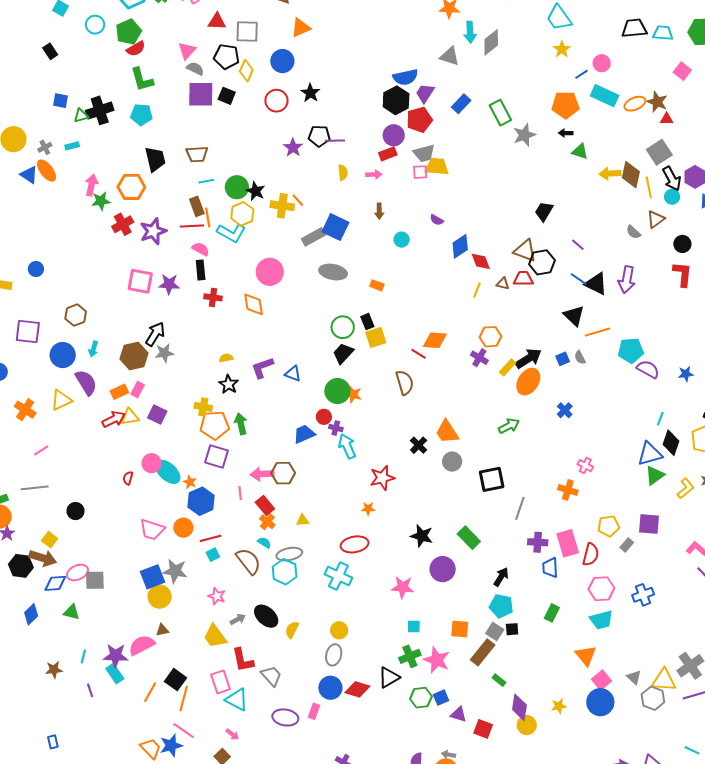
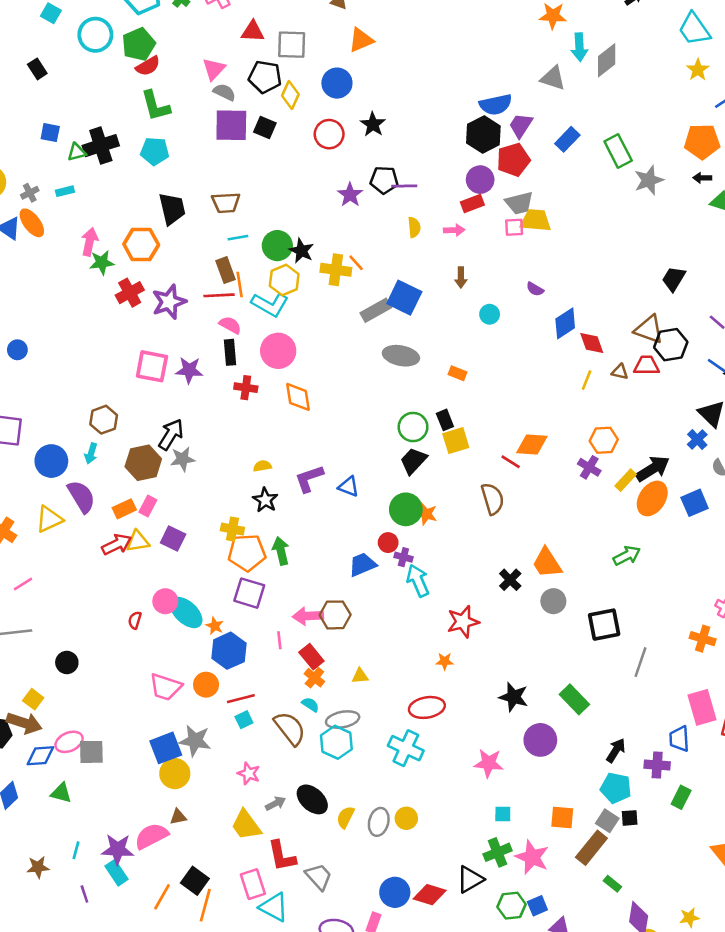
cyan circle: (95, 25) -> (95, 35), size x1.4
pink circle: (270, 272) -> (278, 351), moved
brown hexagon: (76, 315) -> (104, 420), moved
blue square: (563, 359) -> (695, 503), moved, size x1.5
blue cross: (565, 410) -> (697, 440), moved
purple cross: (538, 542) -> (657, 765), moved
gray ellipse: (334, 655) -> (379, 822), moved

